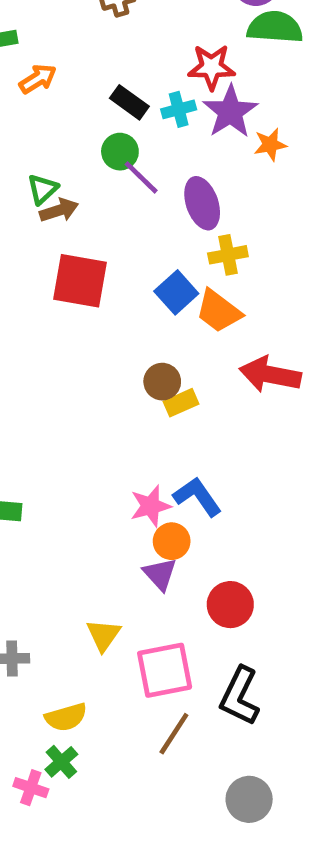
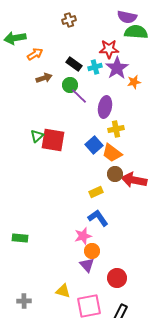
green triangle: (43, 189) -> (37, 136), moved
purple ellipse: (202, 203) -> (105, 107), turned 30
brown arrow: (59, 210) -> (44, 78), moved
brown circle: (162, 382) -> (115, 174), moved
blue L-shape: (197, 497) -> (98, 218), moved
yellow triangle: (104, 635) -> (63, 291), turned -49

